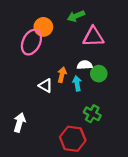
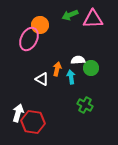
pink triangle: (93, 37) -> (93, 19), moved
red hexagon: (73, 139) -> (33, 122), moved

